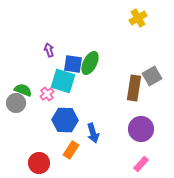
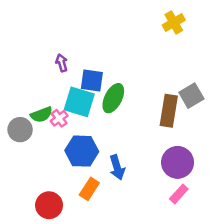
green ellipse: (90, 63) -> (113, 98), moved
green semicircle: (23, 90) -> (41, 115), moved, turned 138
pink rectangle: (141, 164) -> (179, 194), moved

